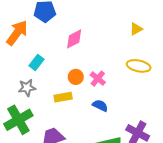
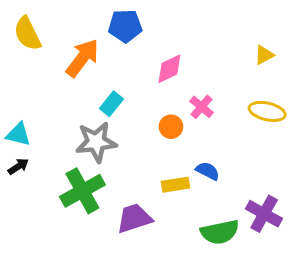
pink cross: (98, 79) -> (201, 107), moved
gray star: (27, 88) -> (96, 142), size x1.5
yellow rectangle: (63, 97) -> (176, 185), moved

